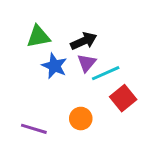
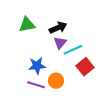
blue star: (54, 66) -> (37, 66), moved, turned -30
purple line: (34, 129) -> (36, 85), moved

